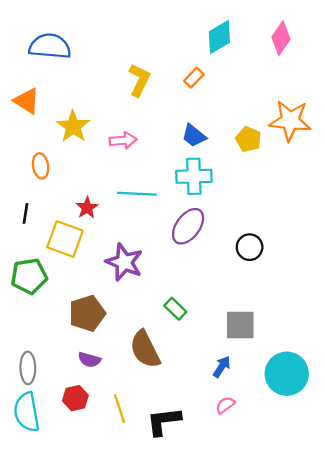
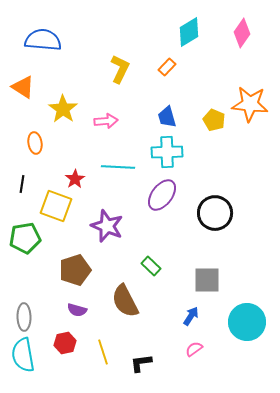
blue trapezoid: (194, 136) -> (167, 117), turned 35
black circle: (250, 247) -> (215, 213), size x1.5
black L-shape: (164, 421) -> (141, 363), size x0.7

